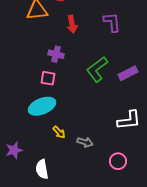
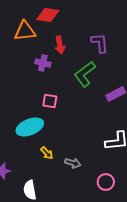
purple cross: (56, 54) -> (43, 63), moved
green L-shape: (97, 69) -> (85, 74), moved
pink square: (48, 78) -> (50, 101), moved

